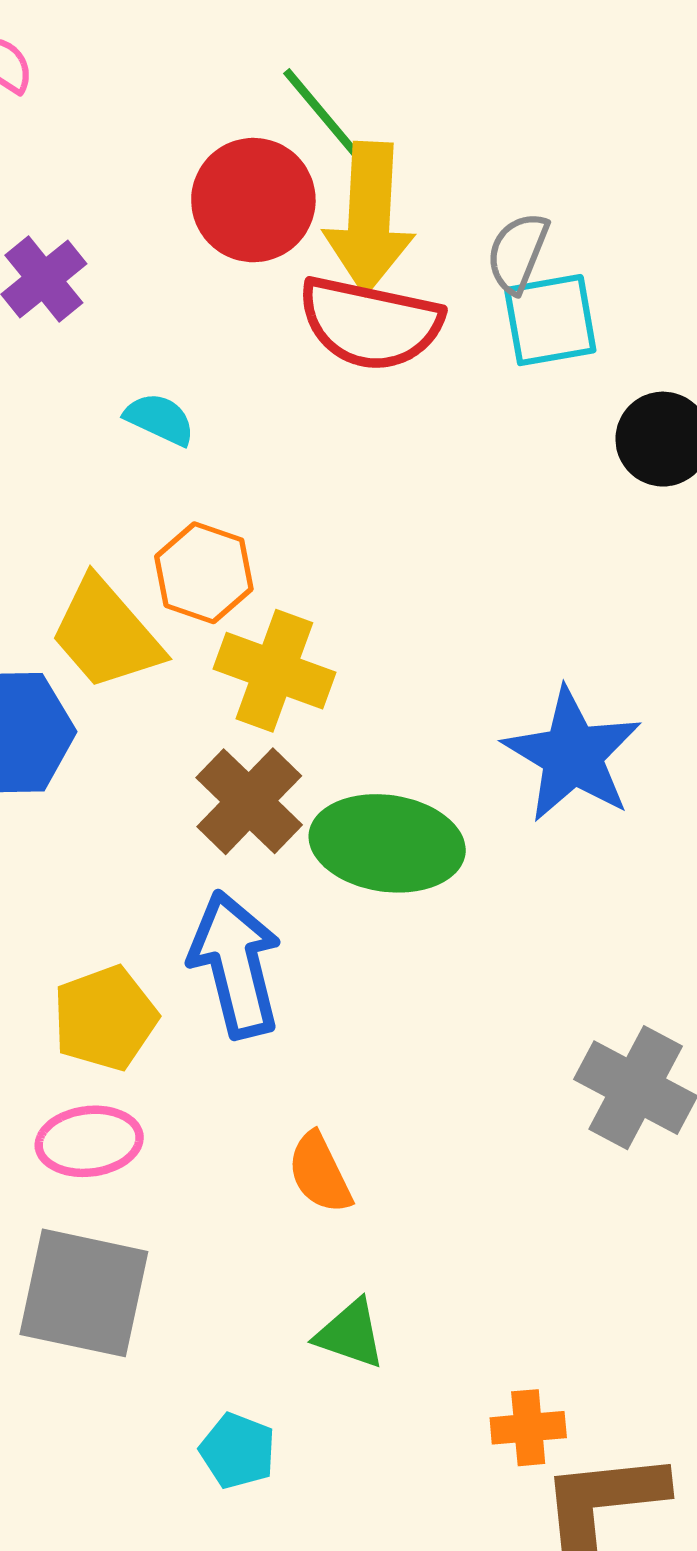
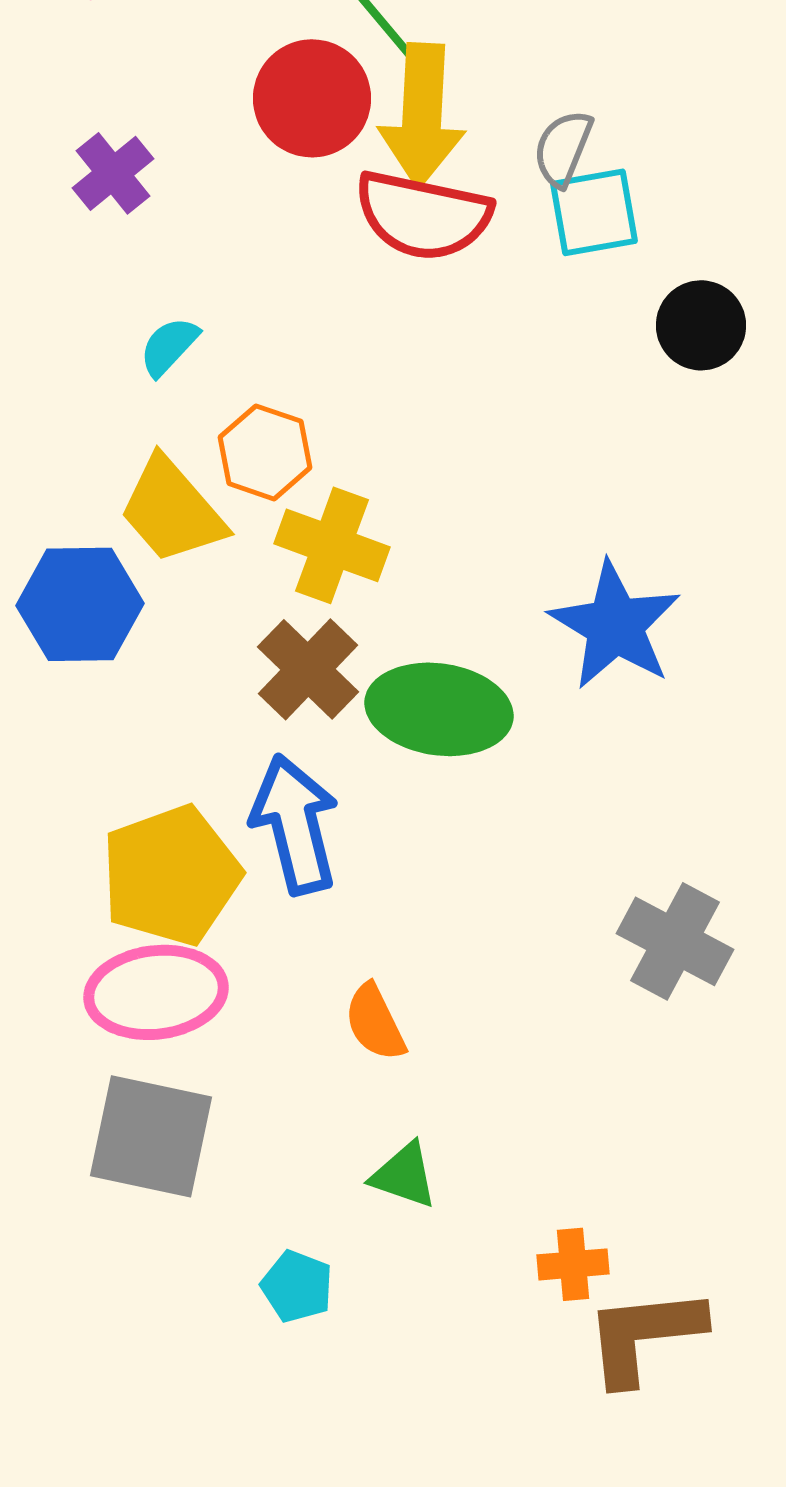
cyan semicircle: (160, 419) -> (169, 346), moved, turned -72
yellow pentagon: (105, 1018) -> (171, 875), size x1.4
pink ellipse: (89, 1141) -> (156, 992), size x1.4

